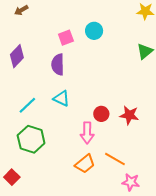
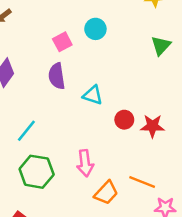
cyan triangle: (61, 99) -> (93, 95), moved
red circle: (101, 114) -> (124, 120), moved
pink arrow: (87, 133) -> (85, 163), moved

